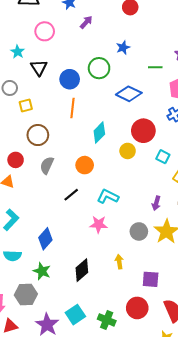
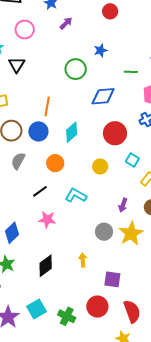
blue circle: (70, 79) -> (38, 131), moved
blue diamond: (129, 94) -> (103, 96), turned -35
yellow circle: (128, 151) -> (100, 166), moved
pink star: (99, 224) -> (47, 220), moved

